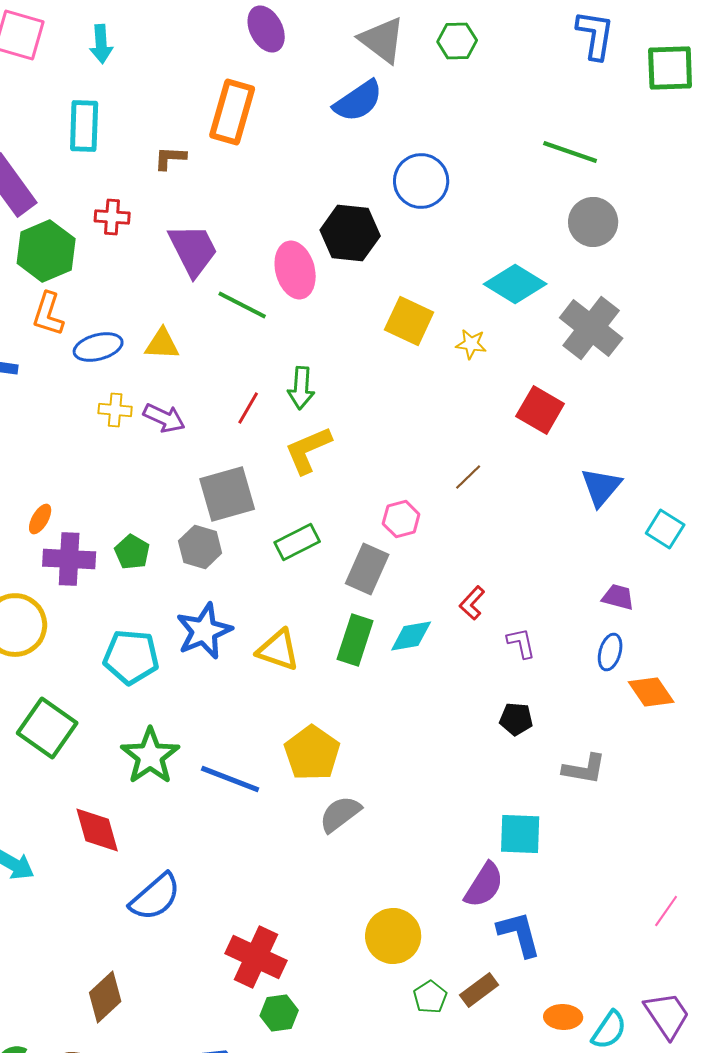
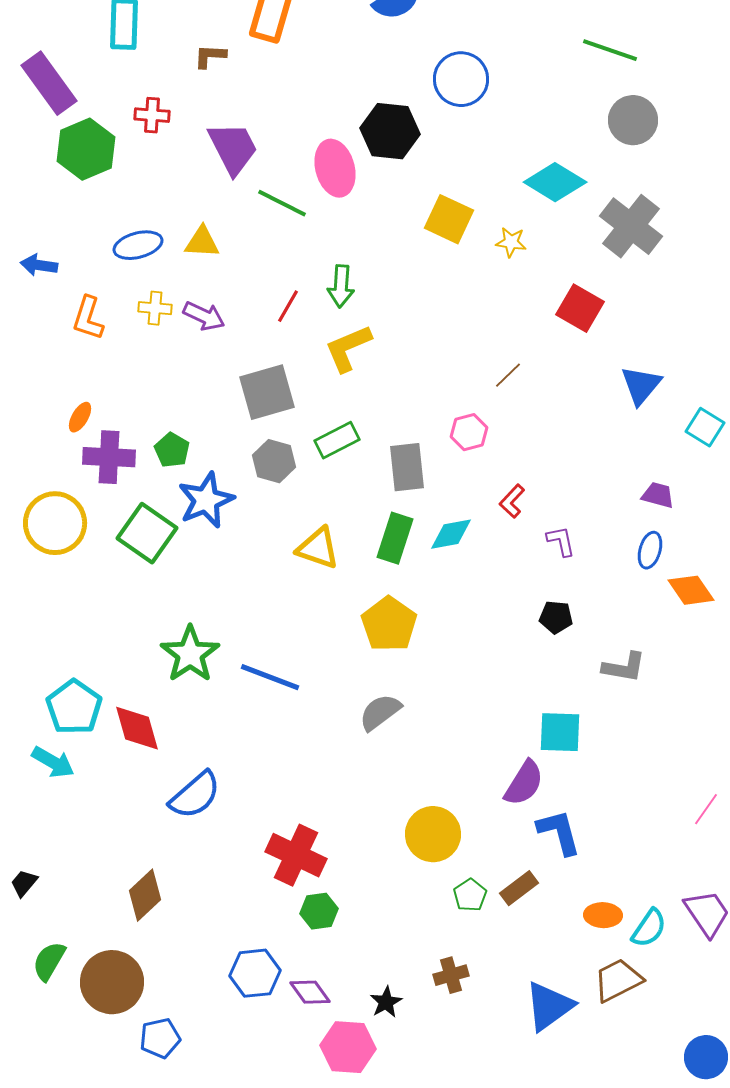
orange L-shape: (48, 314) -> (88, 318), moved
pink hexagon: (401, 519) -> (469, 432), moved
gray hexagon: (200, 547) -> (274, 461), moved
gray rectangle: (367, 569) -> (407, 467), turned -30
blue star: (204, 631) -> (206, 500), moved
cyan pentagon: (131, 657) -> (74, 707), moved, turned 30
green square: (47, 728) -> (147, 533), moved
yellow pentagon: (312, 753) -> (389, 624), moved

